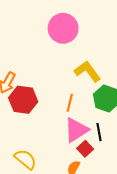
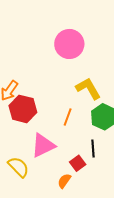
pink triangle: (76, 130) -> (43, 145), moved

